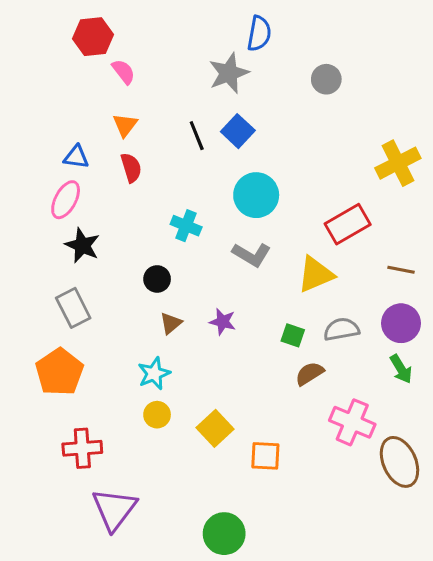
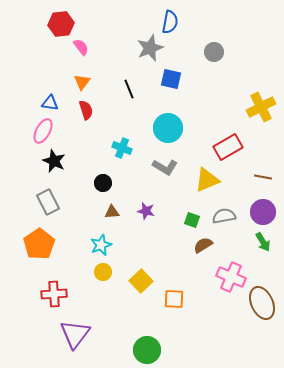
blue square: (238, 131) -> (171, 79), moved, turned -30
brown triangle: (171, 323) -> (112, 212), turned 35

